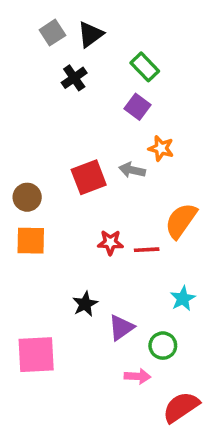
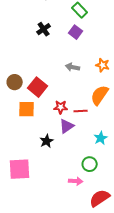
black cross: (74, 78) -> (44, 29), moved
orange star: (161, 148) -> (103, 65), moved
red square: (89, 177) -> (38, 87), moved, turned -30
orange square: (31, 241) -> (27, 109), moved
purple triangle: (121, 327) -> (67, 126), moved

